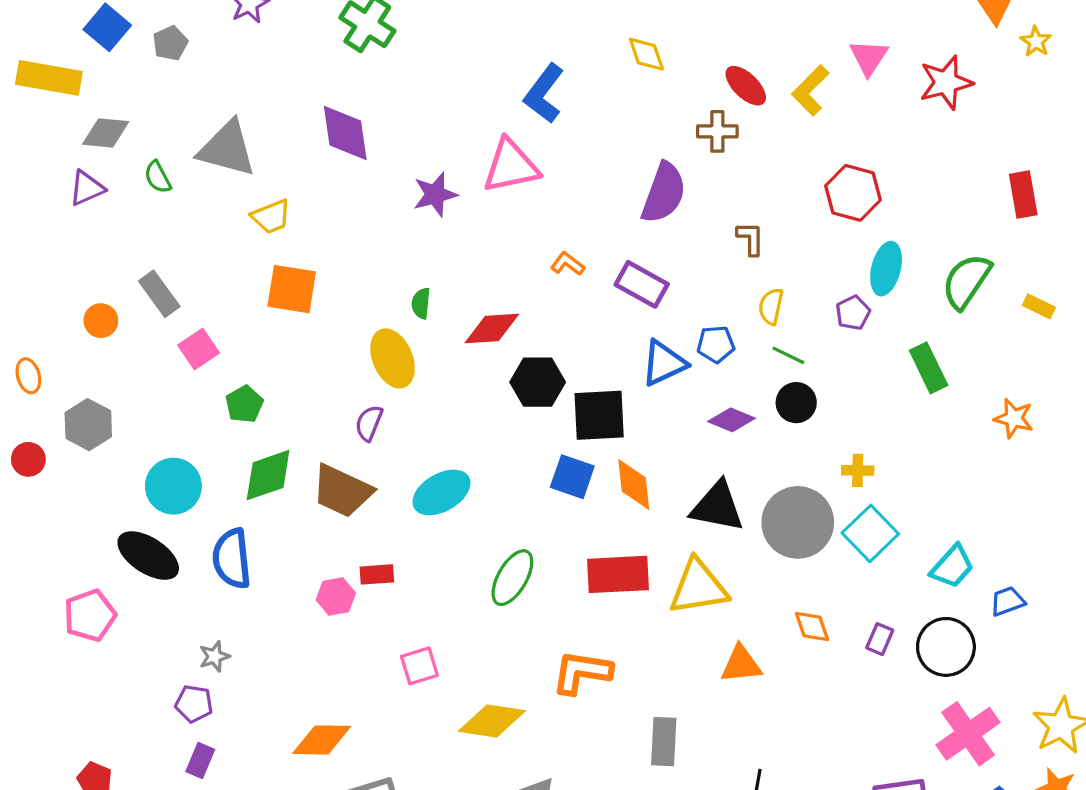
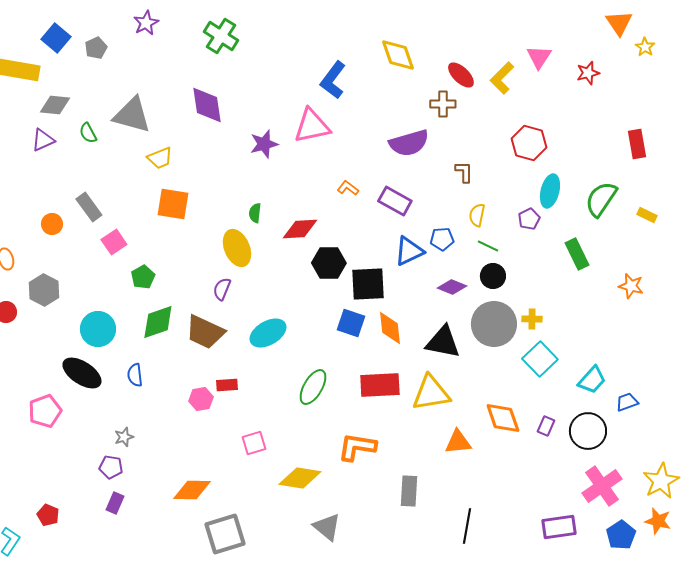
yellow diamond: (646, 54) -> (398, 55), size x1.4
red star: (946, 83) -> (588, 73), size x0.7
purple semicircle: (664, 193) -> (409, 143), turned 54
gray circle: (798, 522) -> (494, 324), moved
blue semicircle: (232, 559) -> (135, 375), size x0.6
orange diamond: (812, 626) -> (503, 418), size x1.5

